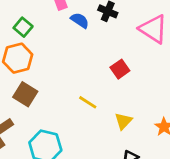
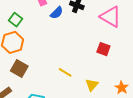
blue semicircle: (80, 20) -> (57, 13), turned 104
red square: (120, 69) -> (103, 49), moved, turned -32

